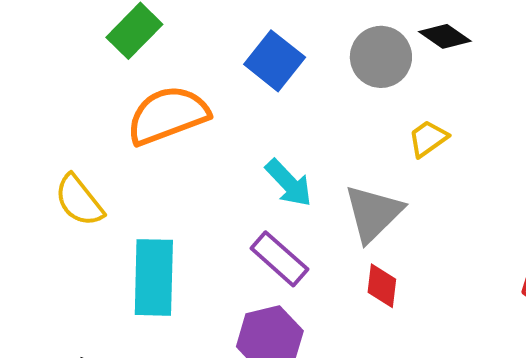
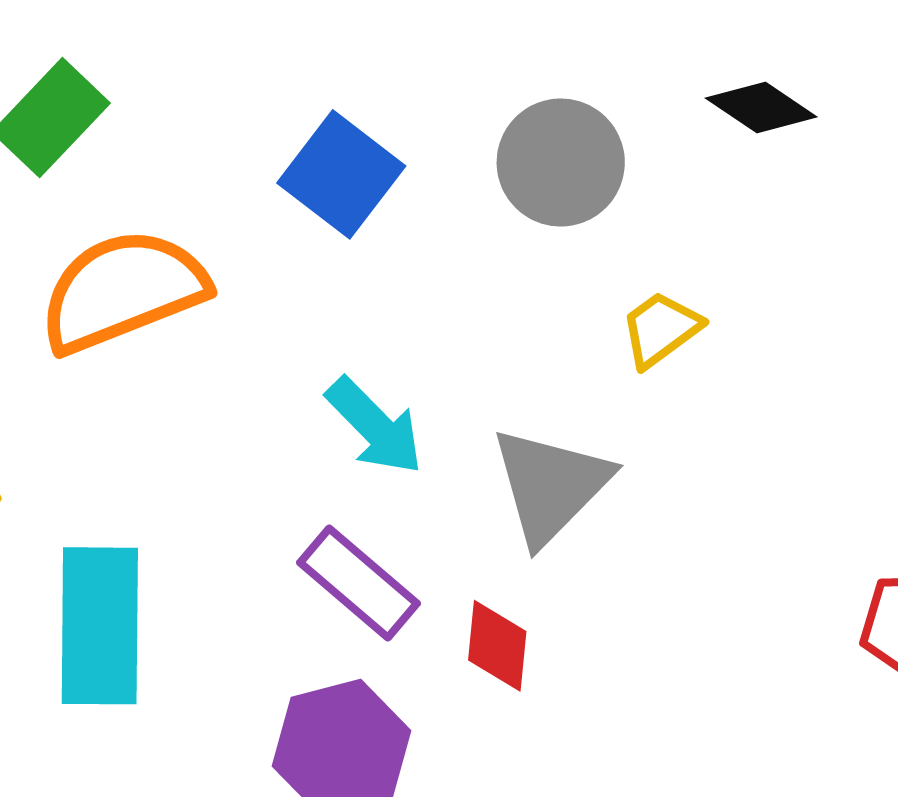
black diamond: (445, 36) -> (761, 107), moved
red diamond: (382, 286) -> (497, 646), moved

